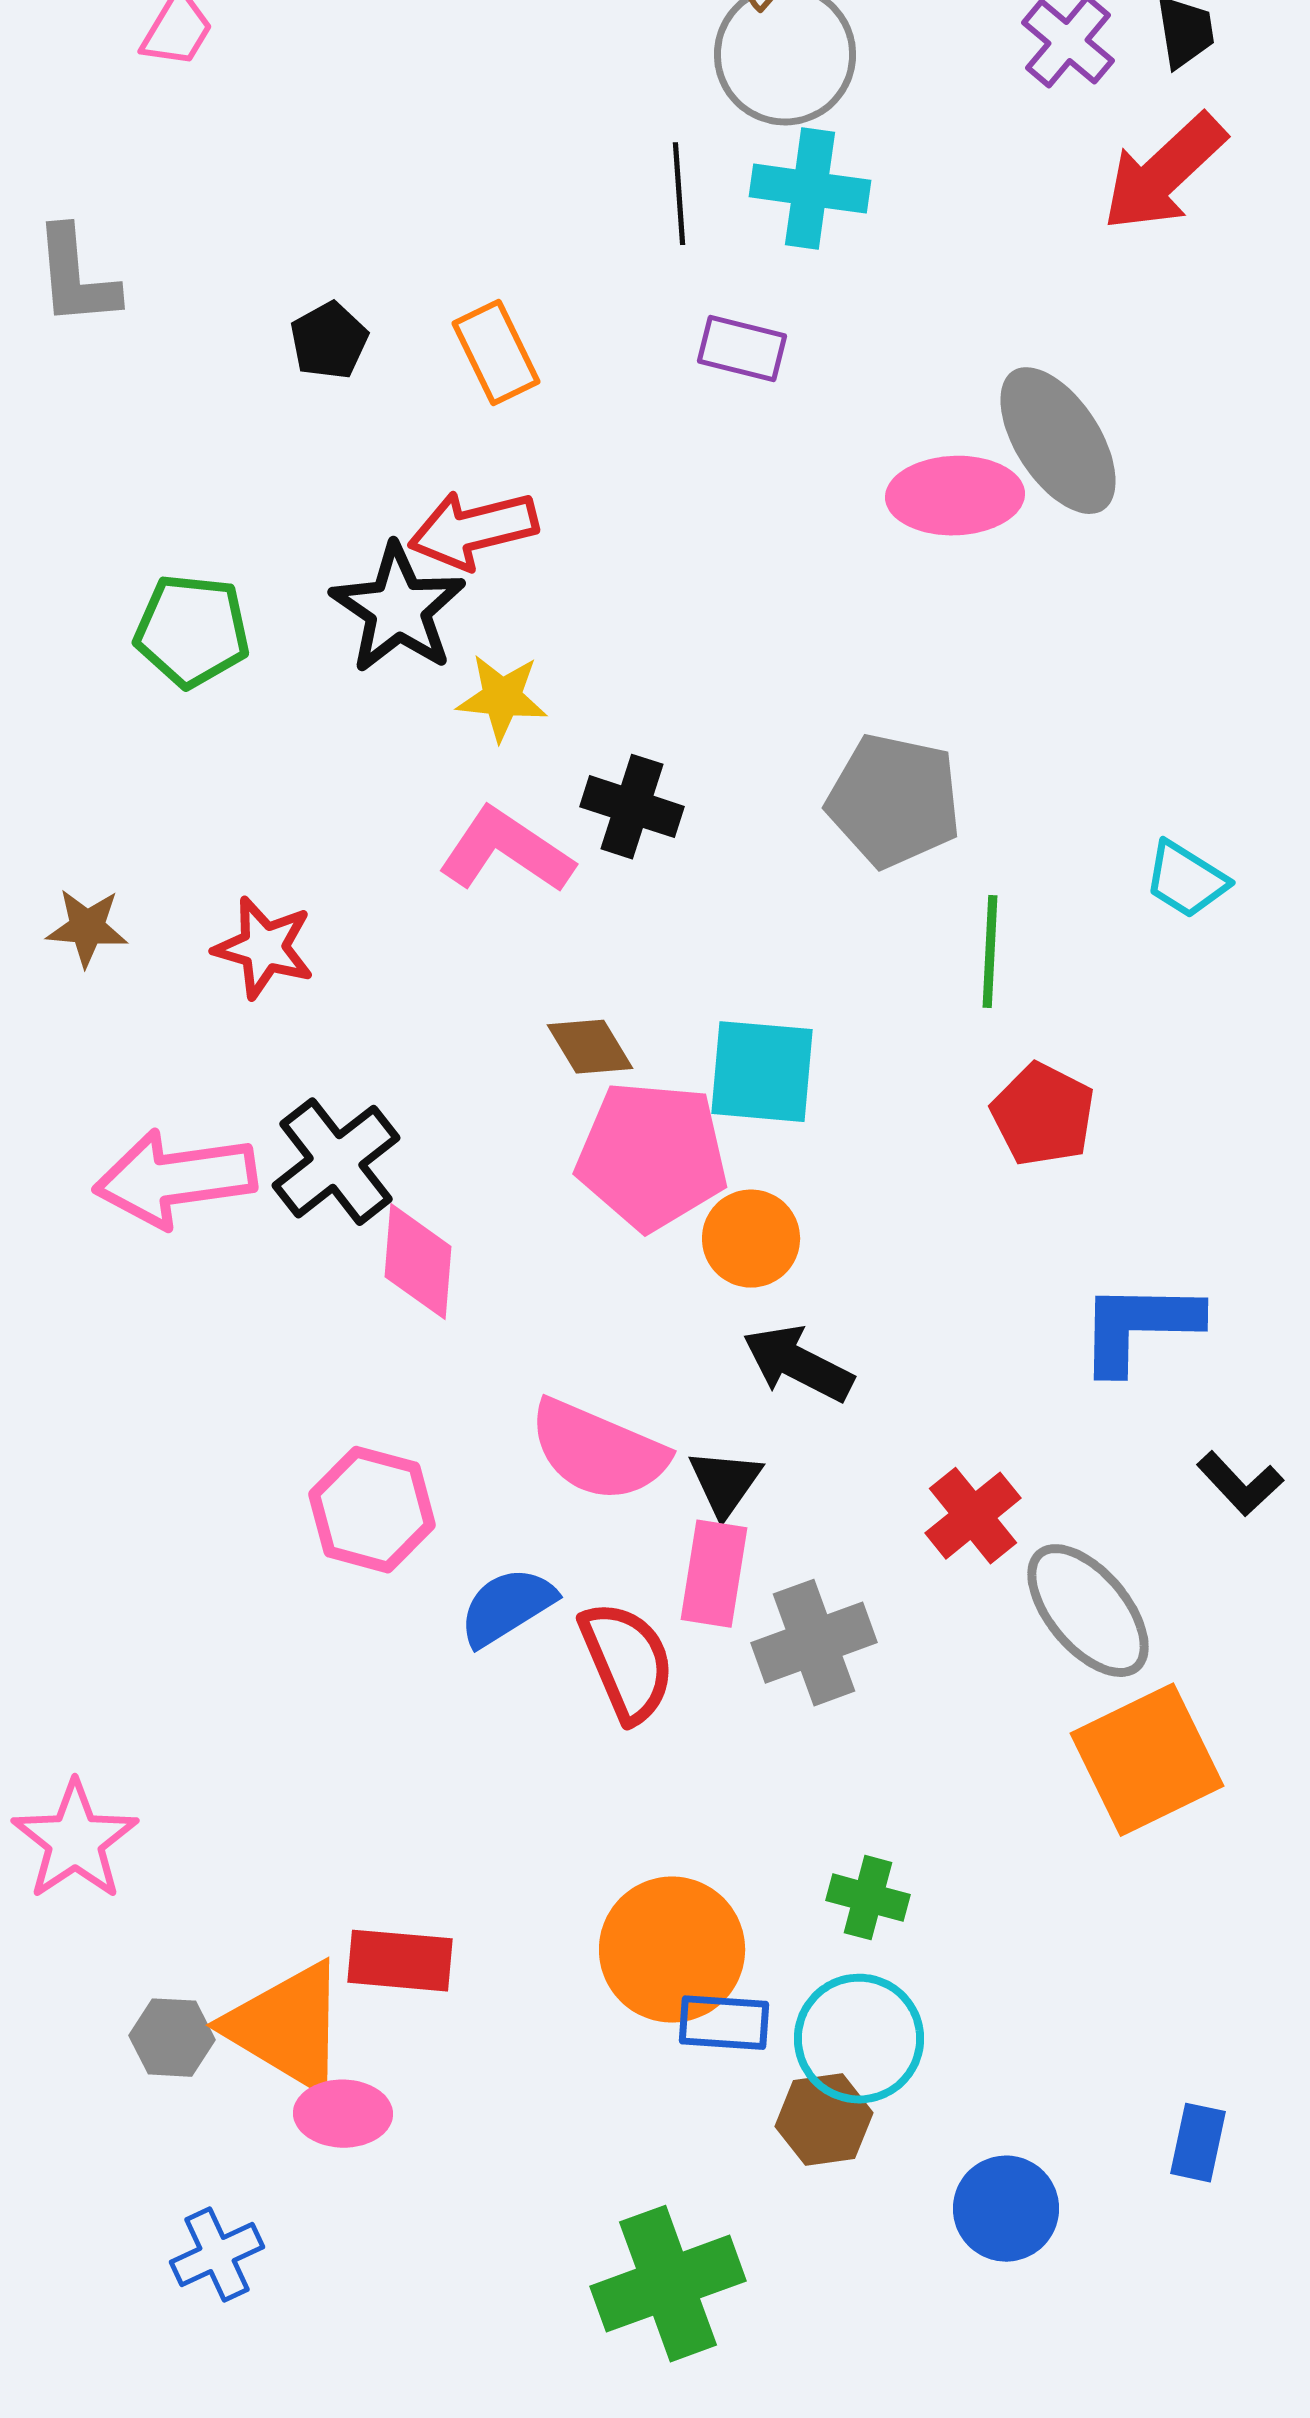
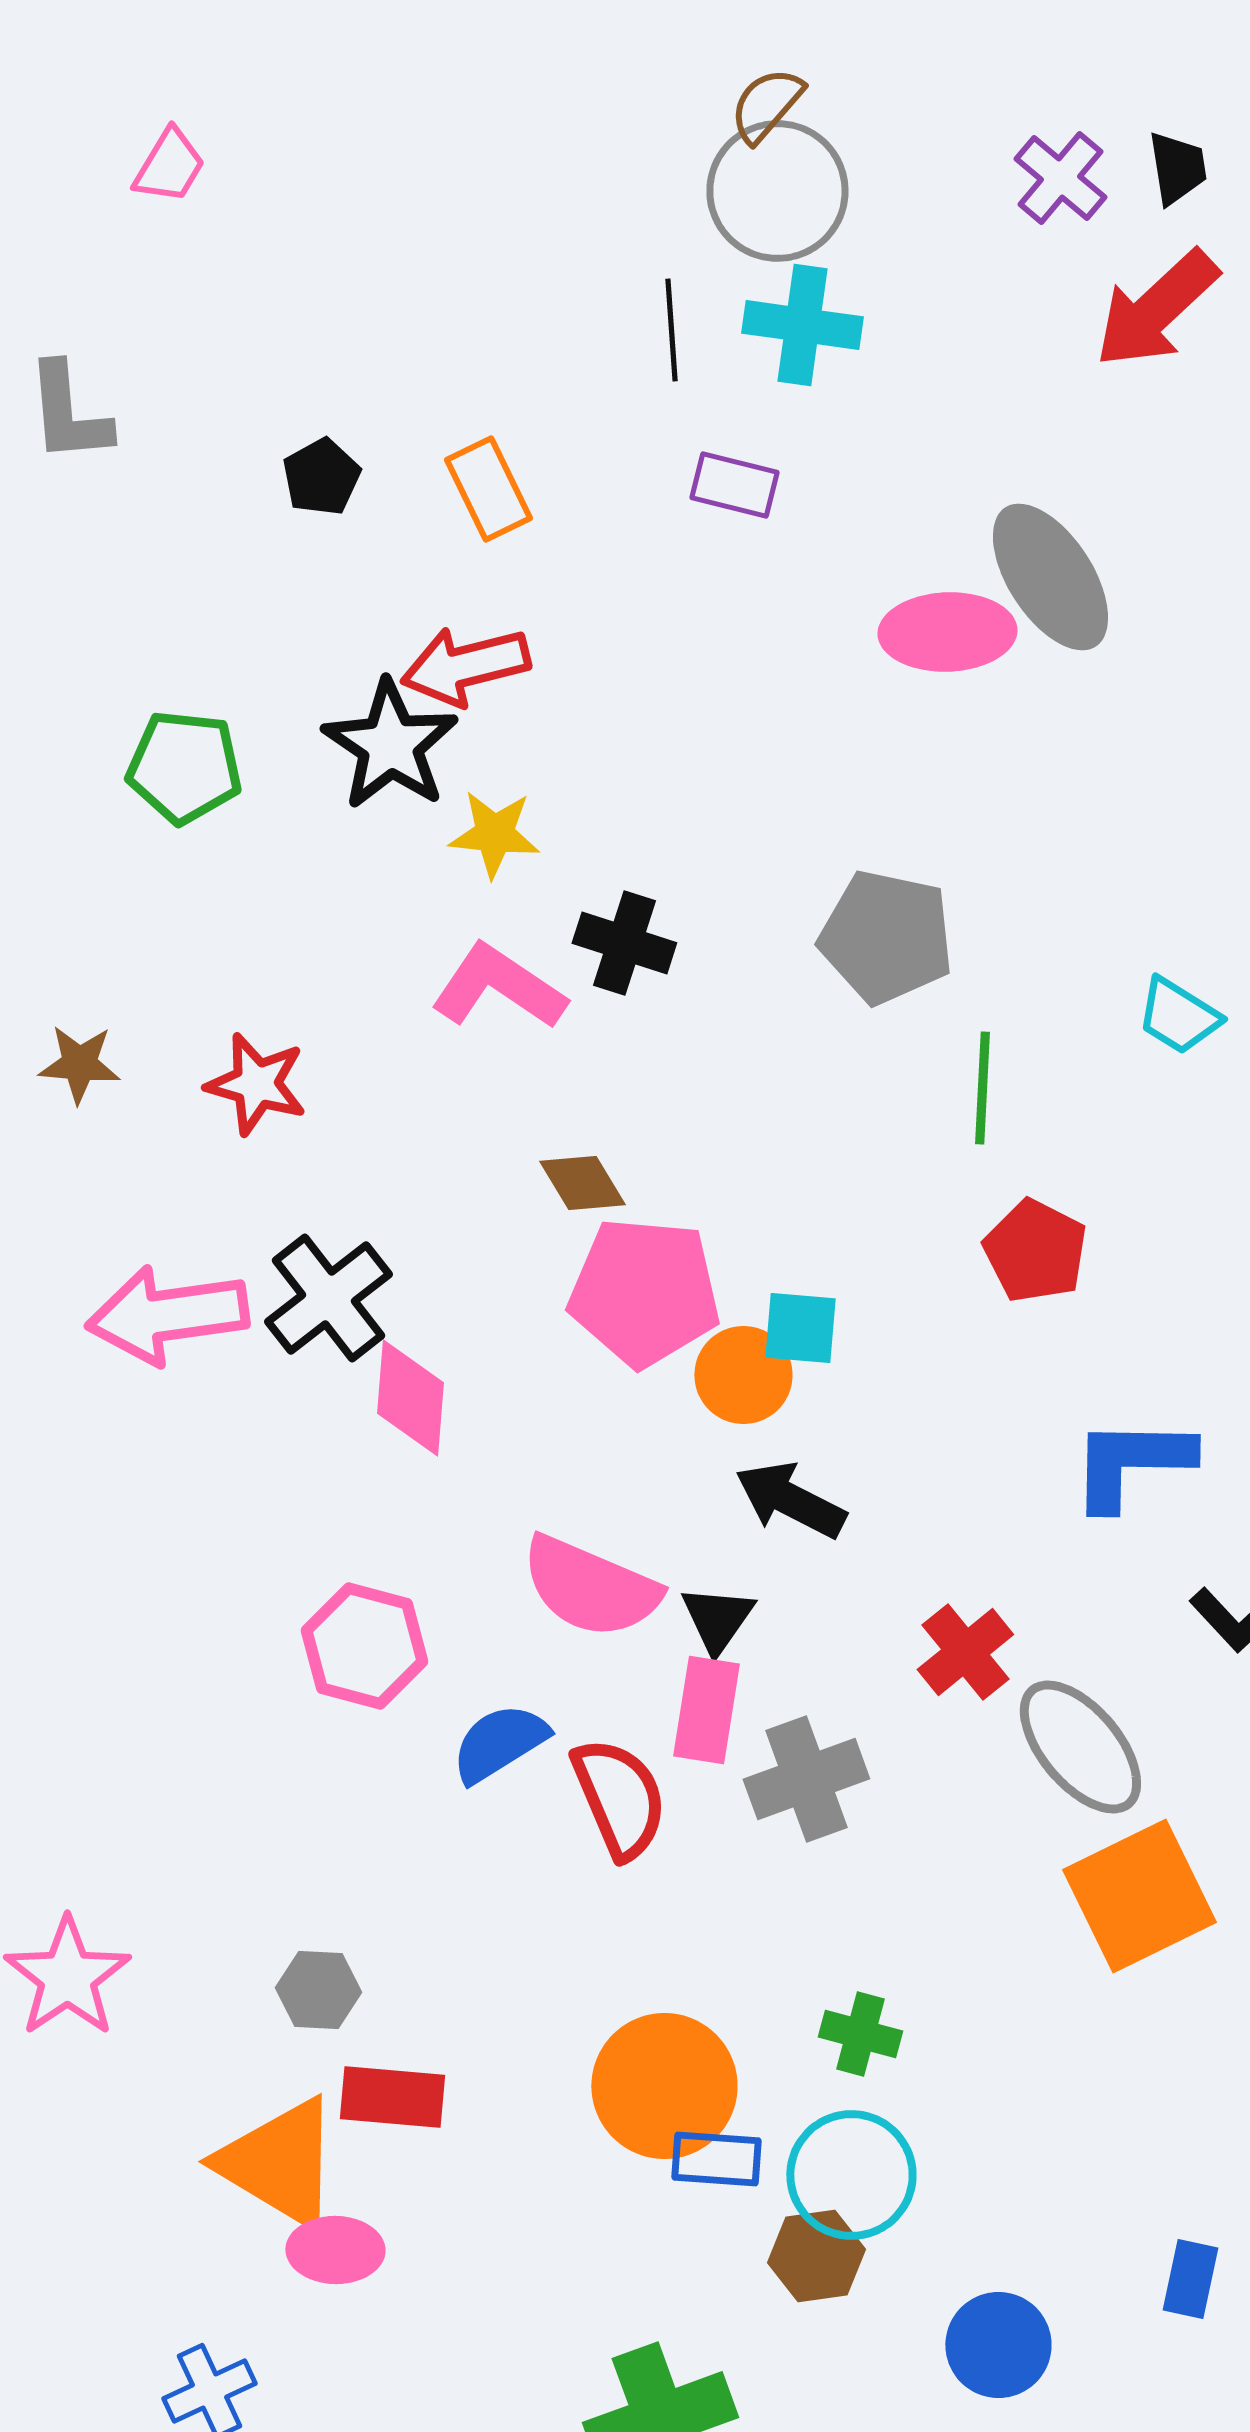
cyan square: (762, 1072) -> (800, 1328), moved, size x0.7
gray hexagon: (172, 2038) -> (318, 1990), moved

